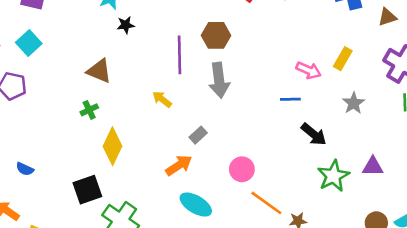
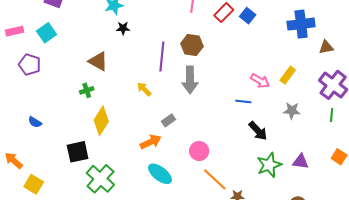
gray star: (354, 103) -> (292, 111), turned 30
blue semicircle: (25, 169) -> (35, 122), moved

